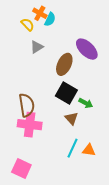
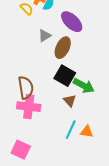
gray triangle: (37, 47) -> (45, 36), moved
purple ellipse: (87, 49) -> (72, 22), moved
green arrow: (86, 103) -> (84, 86), size x1.5

